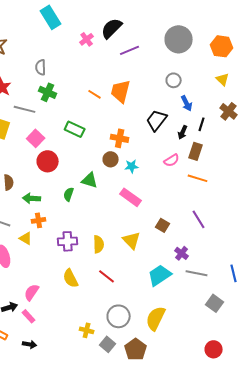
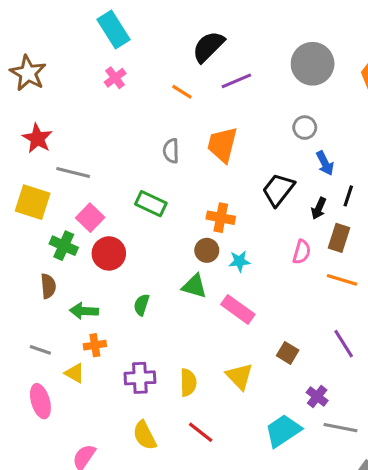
pink cross: (87, 39) -> (115, 78), moved
gray semicircle: (41, 67) -> (171, 151), moved
green cross: (48, 92) -> (64, 246), moved
orange line: (95, 94) -> (182, 92), moved
pink semicircle: (172, 160) -> (302, 252), turned -42
green triangle: (90, 180) -> (194, 286), moved

